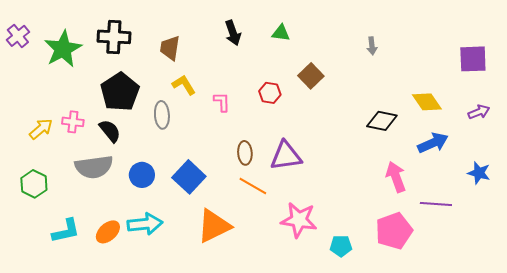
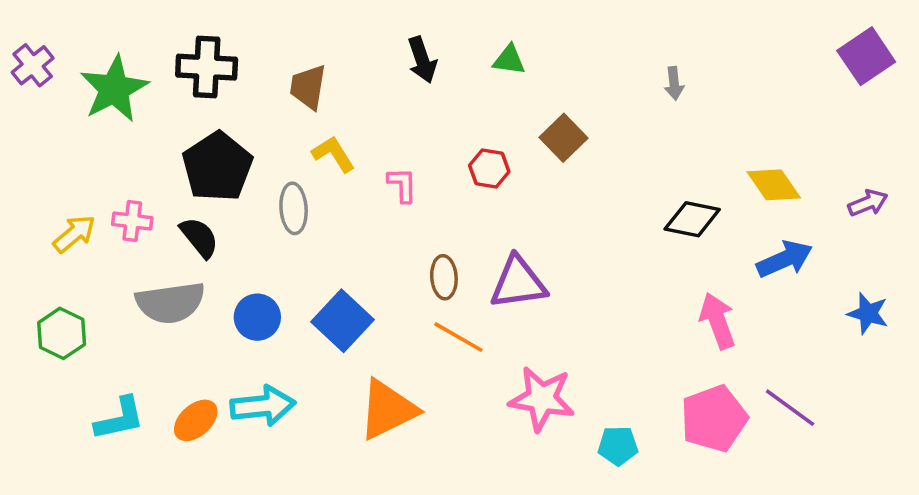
purple square: (473, 59) -> (866, 56), moved, turned -32
purple line: (436, 204) -> (790, 408), moved, turned 32

